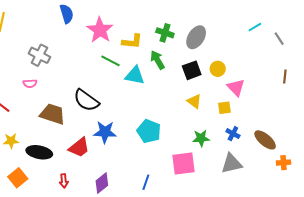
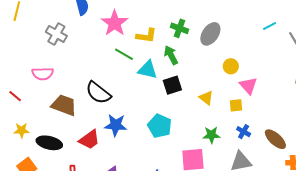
gray cross: (39, 55) -> (56, 34), moved
black square: (192, 70) -> (172, 85), moved
pink semicircle: (30, 83) -> (43, 74), size x1.5

